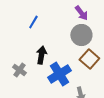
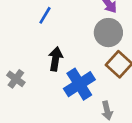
gray cross: (19, 70) -> (16, 79), moved

